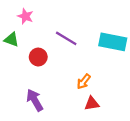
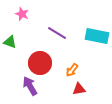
green triangle: (11, 40) -> (10, 42), moved
red circle: (38, 57) -> (40, 63), moved, size x1.5

